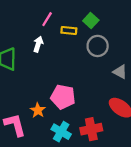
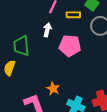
pink pentagon: (63, 97) -> (70, 46), moved

